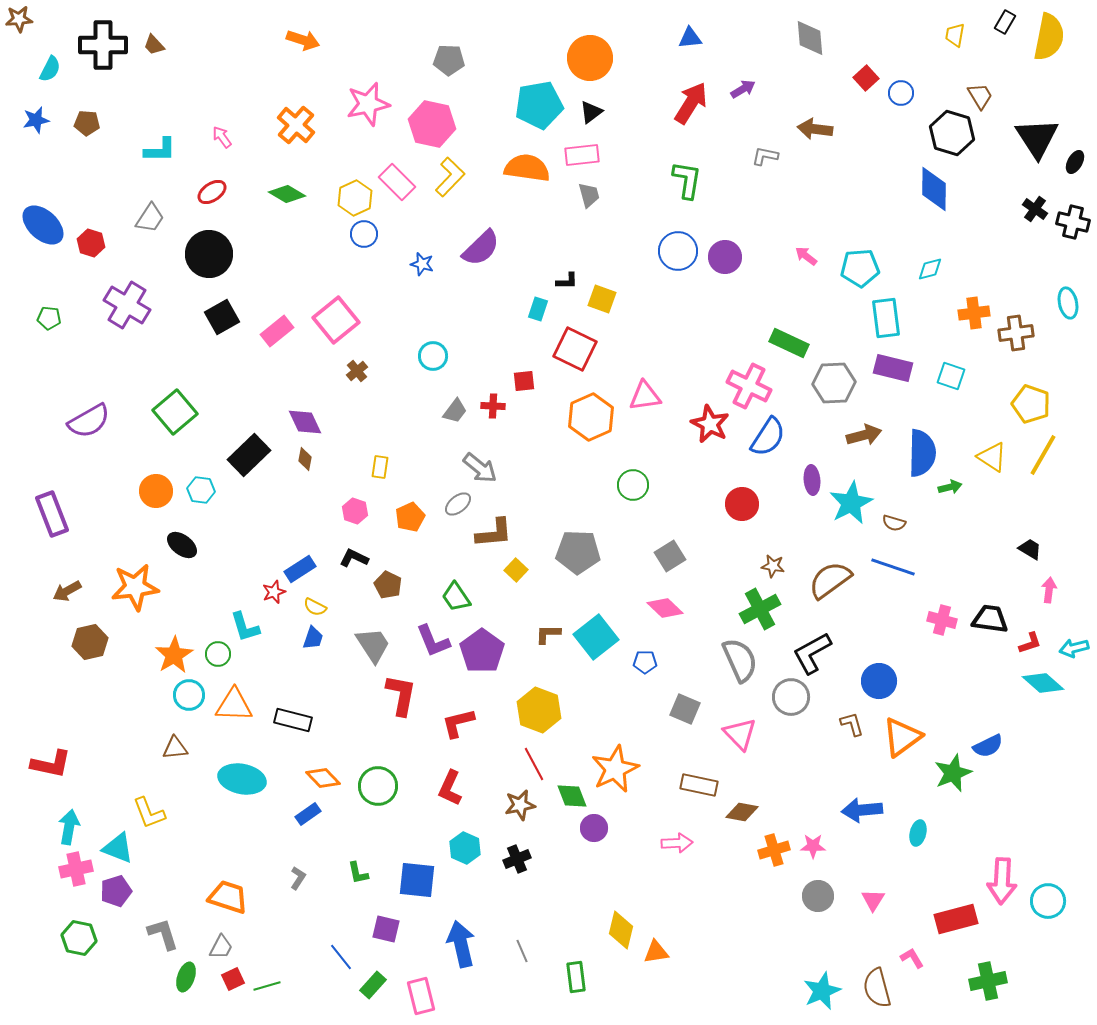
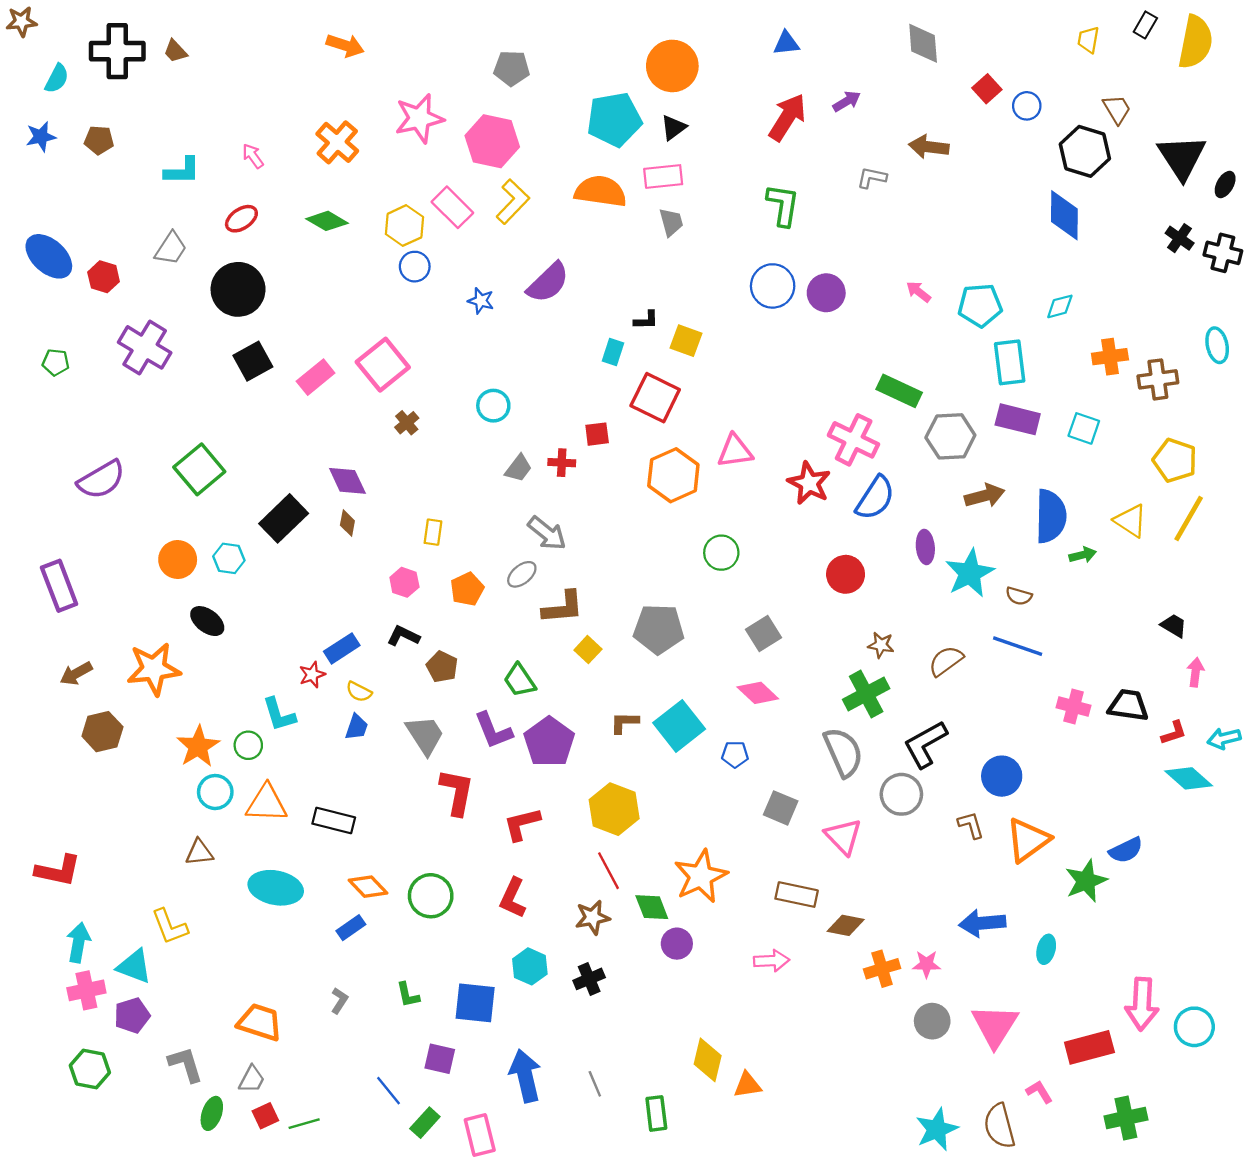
brown semicircle: (830, 580) -> (946, 661), size x0.7
pink triangle: (873, 900) -> (995, 1026), size x1.8

